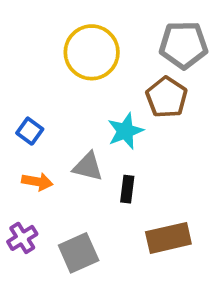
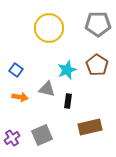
brown pentagon: (167, 97) -> (97, 65), moved
purple cross: (22, 238) -> (12, 138), moved

